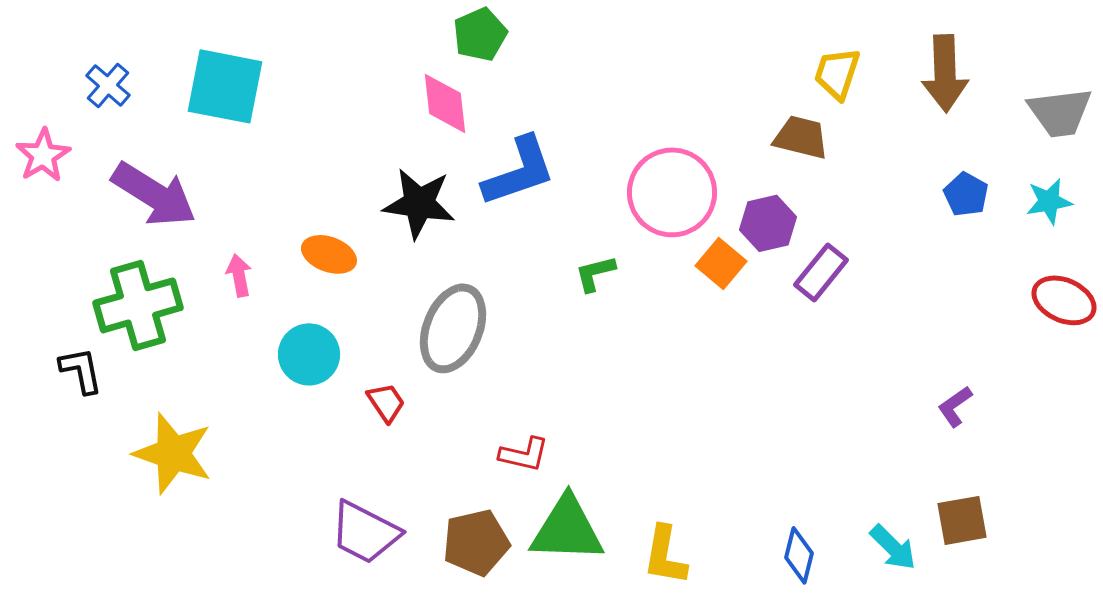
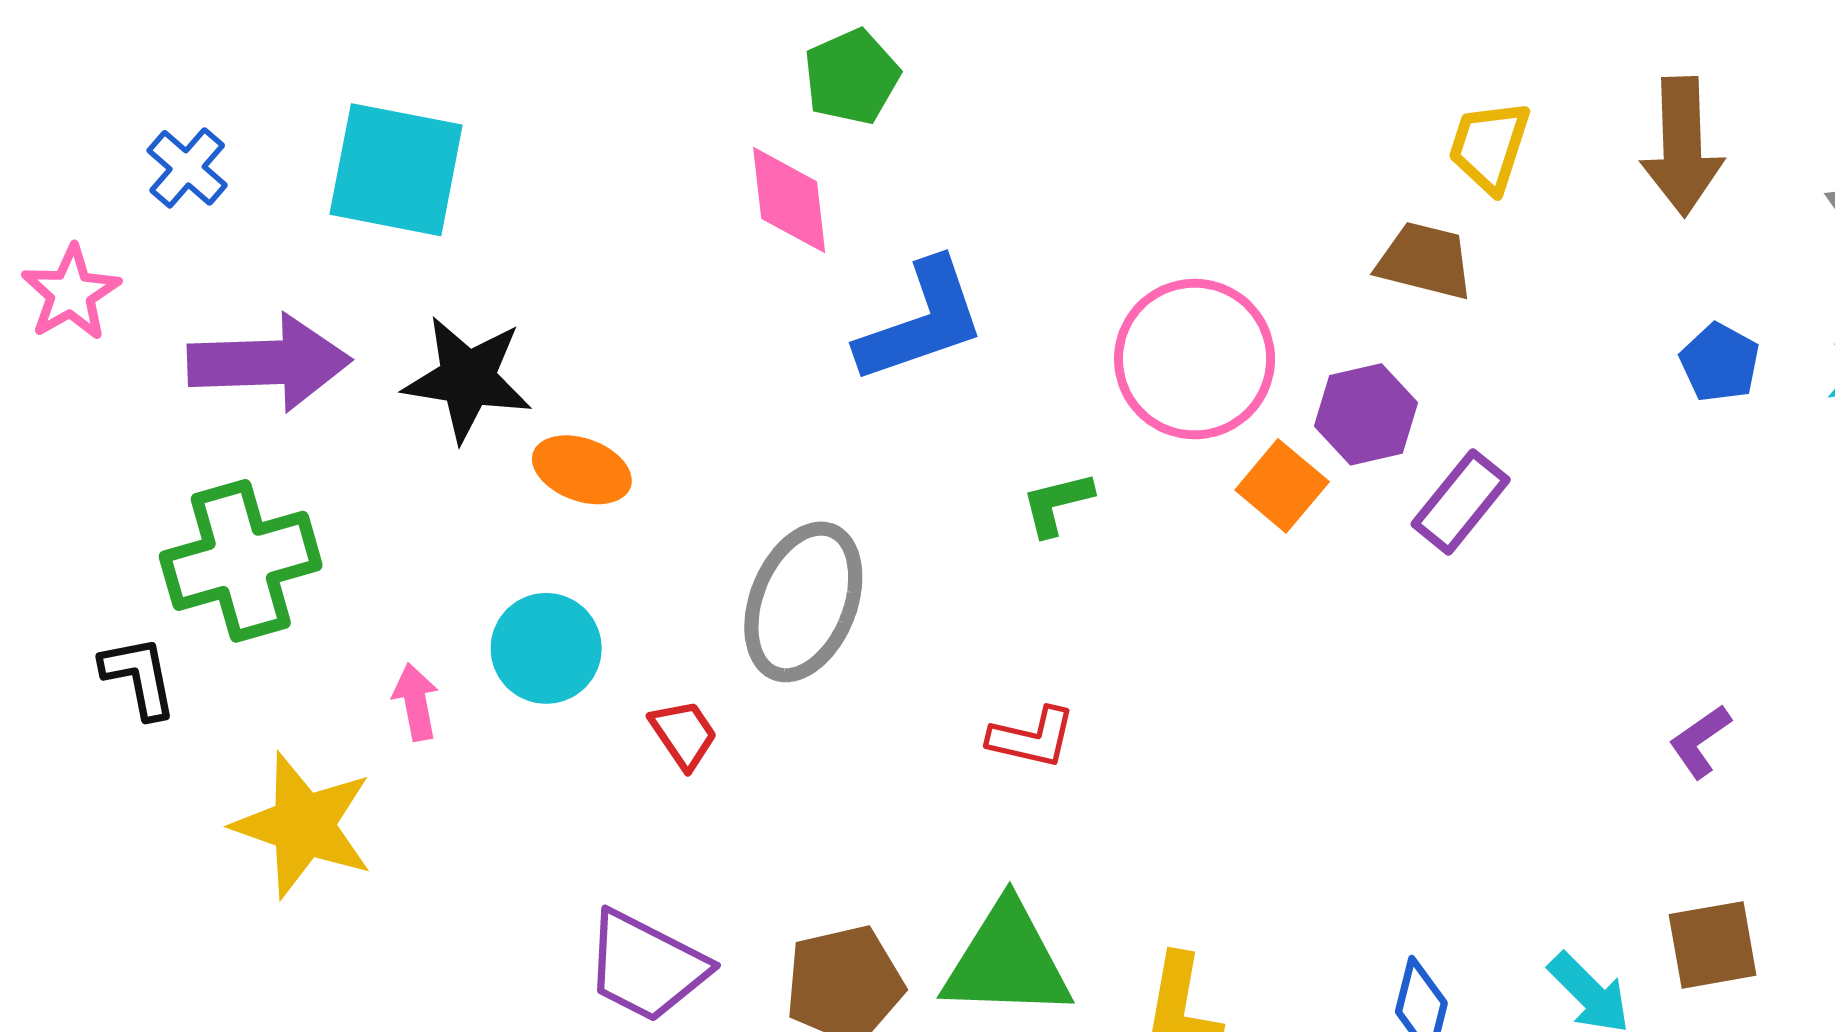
purple arrow: (154, 194) -> (269, 363), turned -34
black star: (419, 203) -> (468, 379), moved
pink arrow: (239, 275) -> (416, 702), moved
red L-shape: (524, 454) -> (1032, 738), moved

